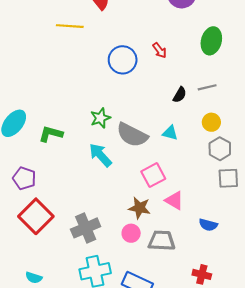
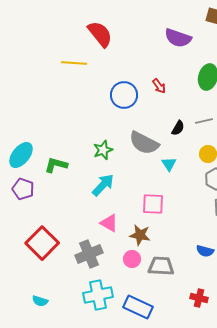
cyan triangle: (170, 133) -> (169, 164), turned 42
gray semicircle: (132, 135) -> (144, 143), moved
cyan arrow: (100, 155) -> (103, 185), turned 85
pink square: (153, 175) -> (153, 204), turned 30
purple pentagon: (24, 178) -> (23, 189), moved
pink triangle: (174, 200) -> (109, 223), moved

